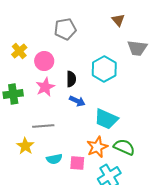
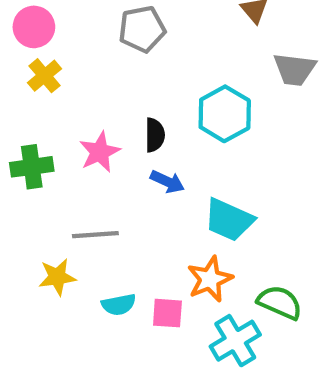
pink circle: (44, 61) -> (34, 27), moved
yellow star: (25, 146) -> (57, 277), turned 30
green semicircle: (124, 147) -> (280, 302), moved

